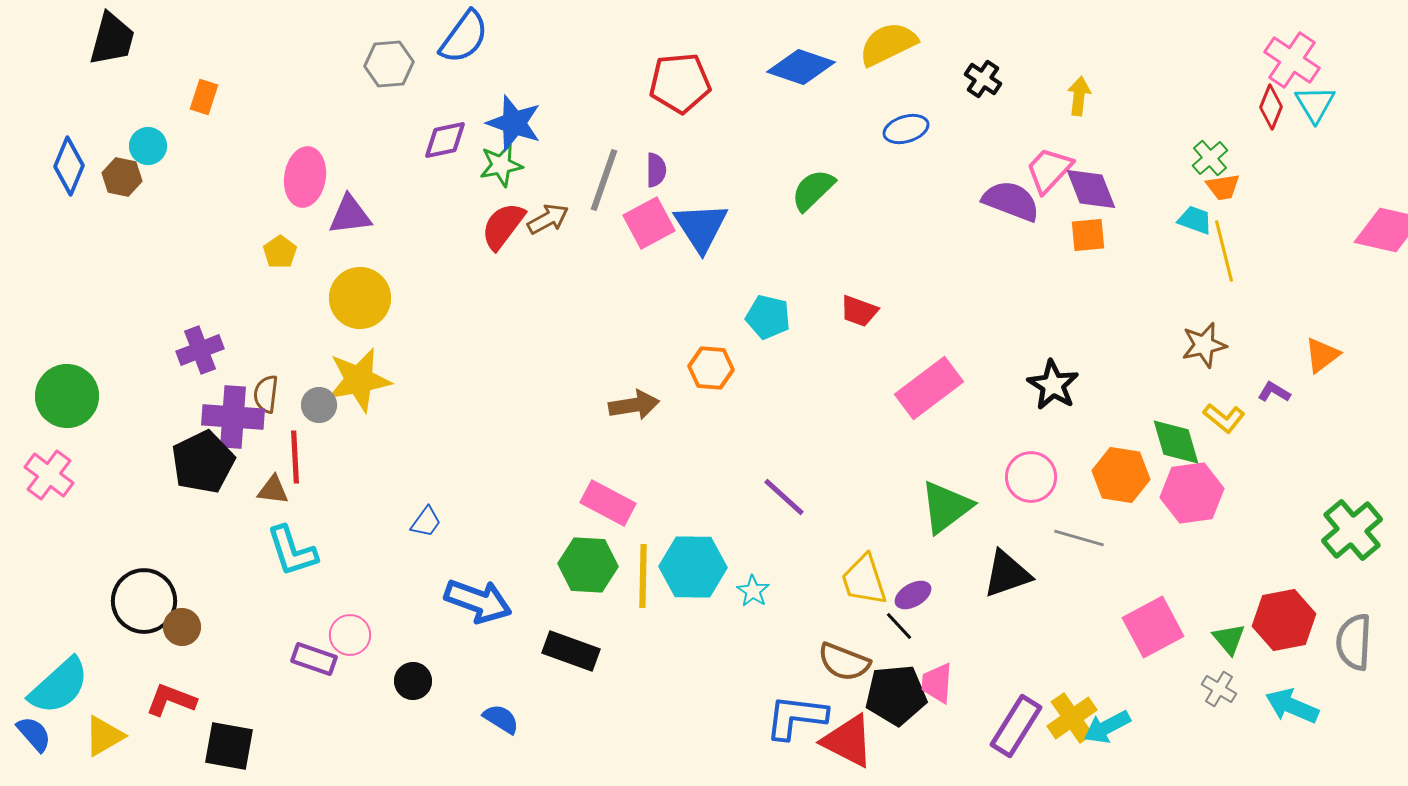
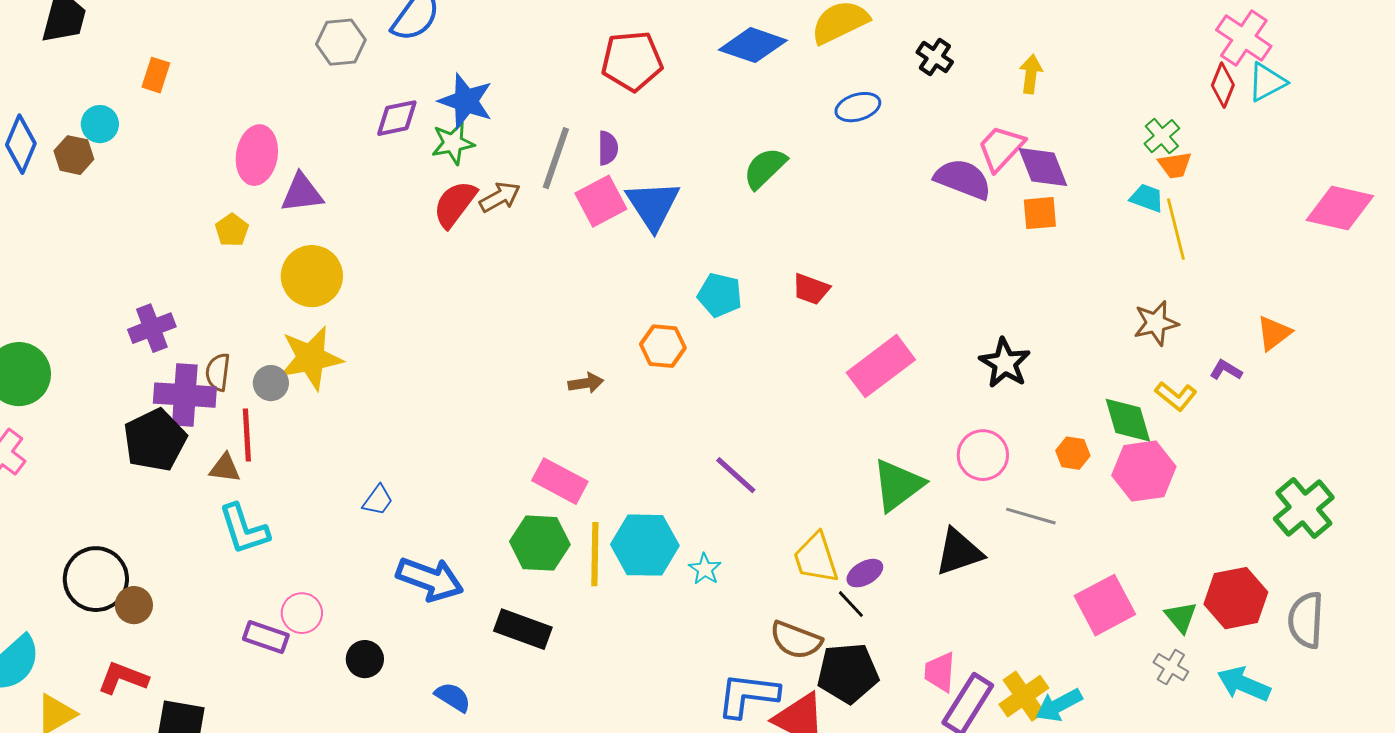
cyan triangle: (1315, 104) -> (1267, 82), turned 33
brown arrow: (634, 405) -> (586, 383), size x0.7
orange hexagon: (1121, 475) -> (1073, 453), size x0.6
pink trapezoid: (937, 683) -> (940, 672), moved

